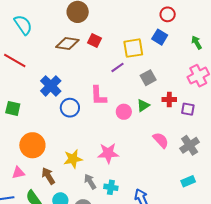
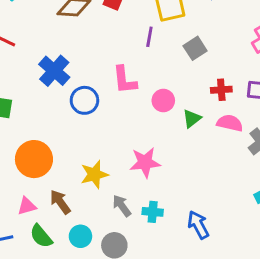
purple line: (117, 67) -> (149, 37), turned -40
red cross: (169, 99) -> (221, 90), moved
green triangle: (143, 105) -> (192, 119), moved
pink semicircle: (161, 140) -> (230, 123), moved, turned -30
pink triangle: (18, 173) -> (27, 206), moved

